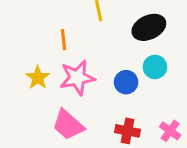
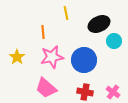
cyan circle: (155, 67) -> (114, 41), moved
yellow star: (38, 78) -> (17, 57), moved
blue circle: (126, 82) -> (84, 60), size x1.6

